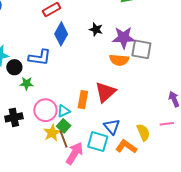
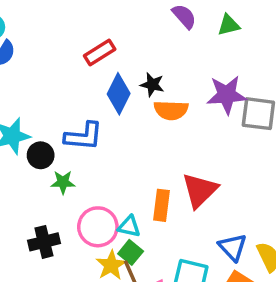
black star: (96, 29) -> (152, 85), moved
orange semicircle: (119, 60) -> (171, 110), moved
cyan triangle: (64, 111) -> (129, 227), turned 40
blue triangle: (112, 127) -> (233, 247), moved

